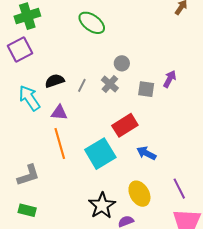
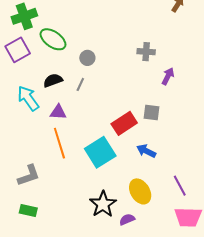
green ellipse: (92, 23) -> (53, 39), moved
gray circle: (122, 63) -> (87, 58), moved
gray cross: (110, 84) -> (146, 52), moved, turned -36
gray square: (146, 89) -> (151, 112), moved

